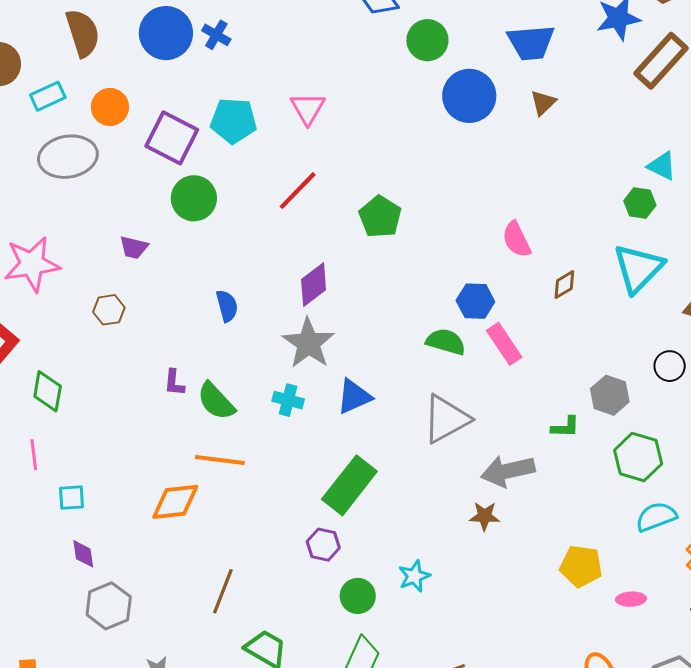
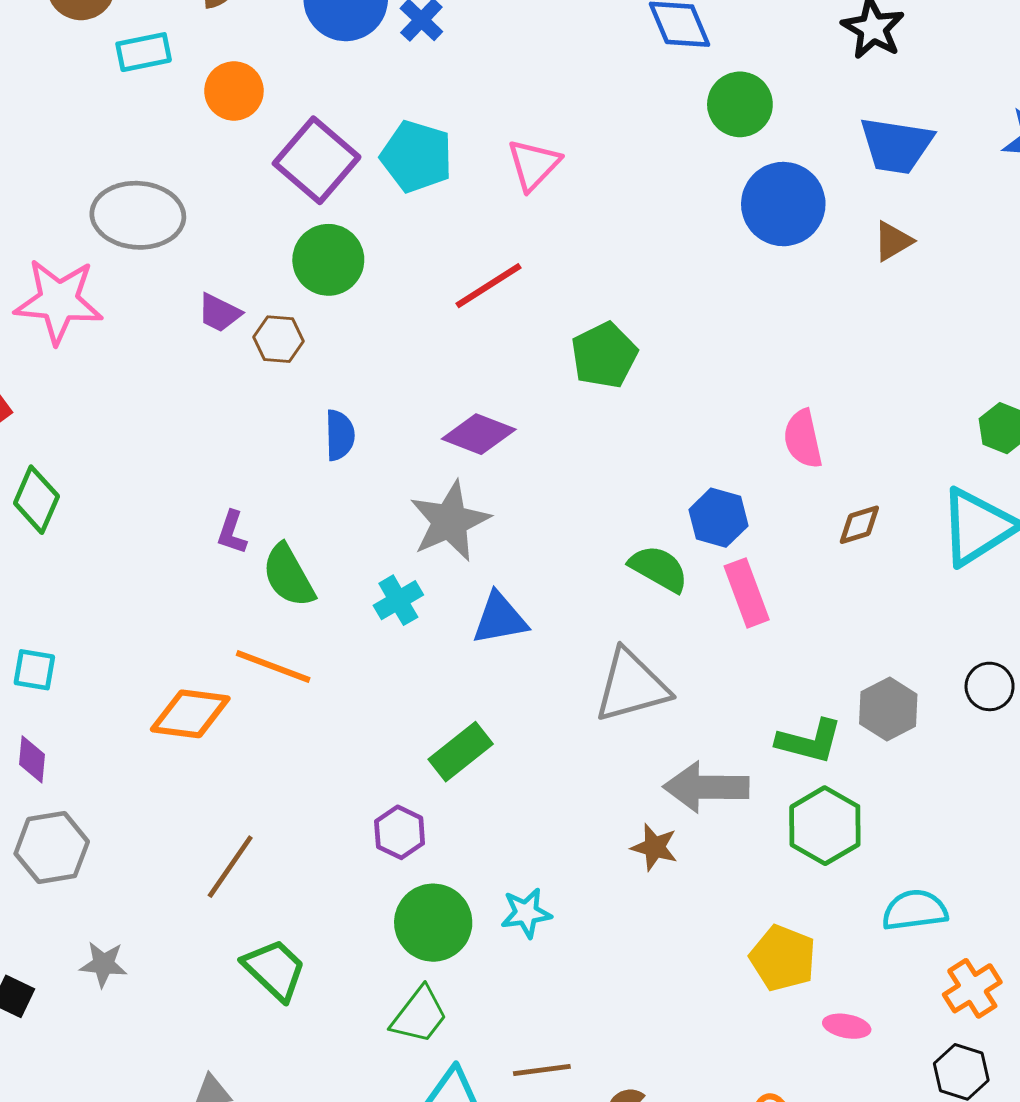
gray ellipse: (68, 157) -> (138, 215), moved
purple diamond: (314, 285) -> (479, 434), turned 45
brown hexagon: (109, 310) -> (278, 339), moved
cyan cross: (288, 400) -> (398, 600), turned 32
green L-shape: (565, 427) -> (809, 741), size x1.4
green hexagon: (638, 457) -> (825, 826), moved
green rectangle: (349, 485) -> (461, 752), size x0.7
green circle: (358, 596) -> (433, 923), size x1.4

